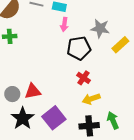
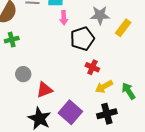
gray circle: (12, 94) -> (23, 74), moved
green arrow: (113, 120) -> (128, 91), moved

